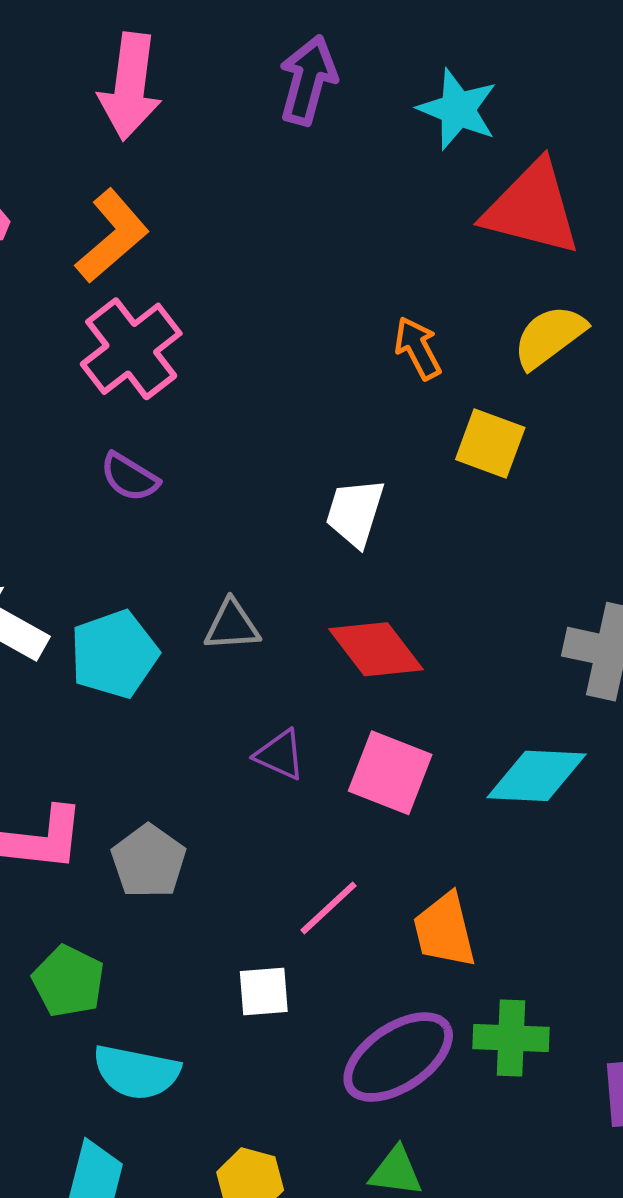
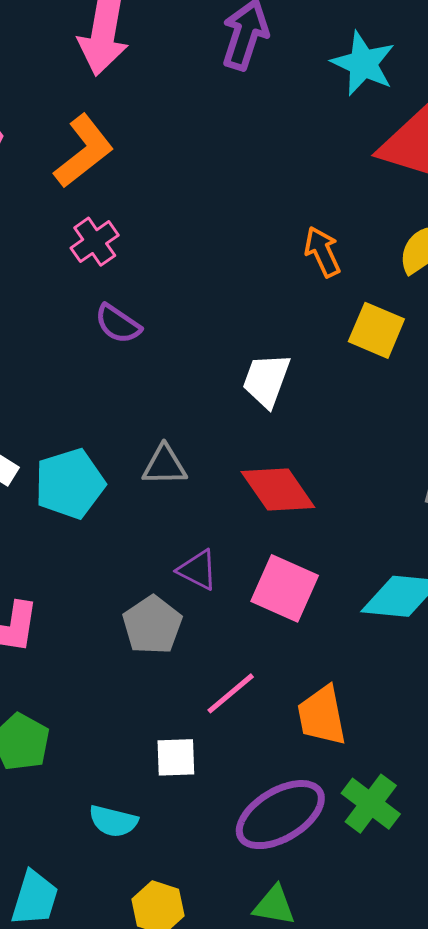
pink cross: (131, 349) -> (95, 242), size x0.6
purple semicircle: (130, 477) -> (118, 324), moved
gray pentagon: (148, 861) -> (152, 625), moved
green cross: (511, 1038) -> (371, 804), turned 32
cyan semicircle: (136, 1072) -> (113, 821), moved, size x0.7

